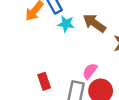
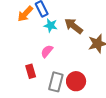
pink semicircle: (90, 71) -> (47, 51), moved

